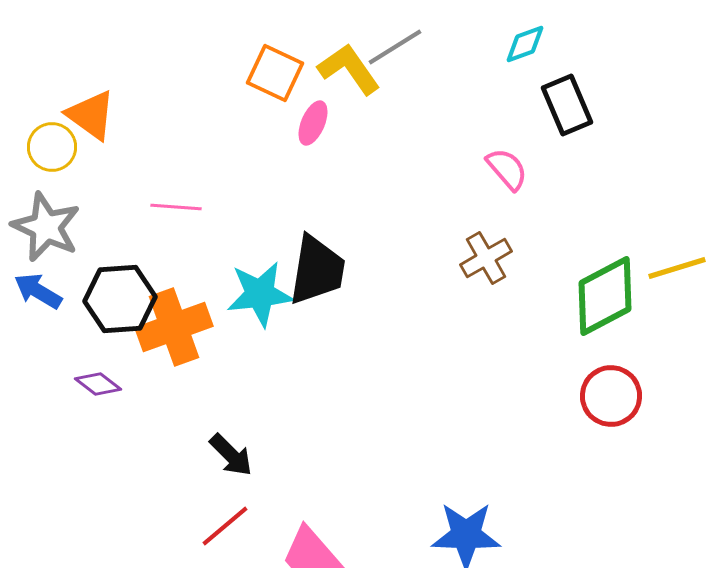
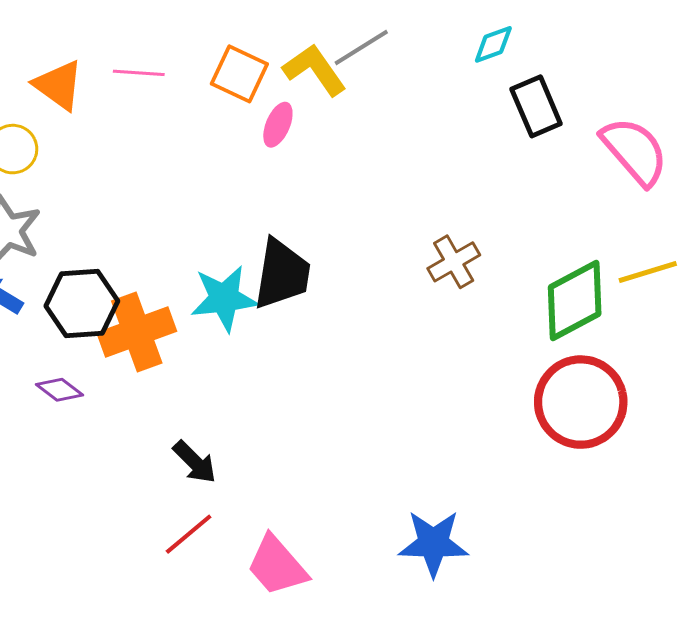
orange triangle: (91, 115) -> (58, 85), moved
pink semicircle: (507, 169) -> (635, 151), moved, size x1.6
pink line: (176, 207) -> (139, 73), moved
red circle: (611, 396) -> (581, 402), size x1.5

